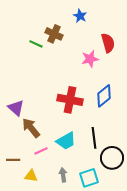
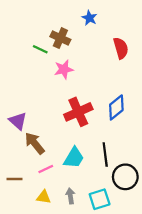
pink star: (90, 59) -> (64, 69), moved
red cross: (70, 100) -> (78, 112), turned -35
cyan trapezoid: (66, 141) -> (74, 158), turned -30
yellow triangle: (31, 176) -> (44, 197), moved

